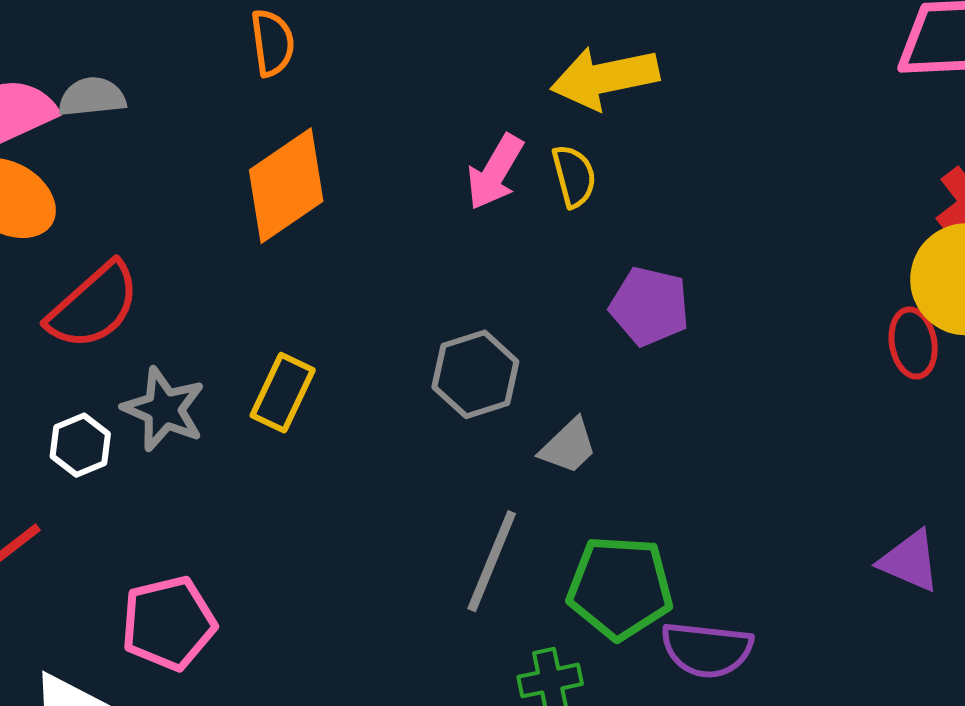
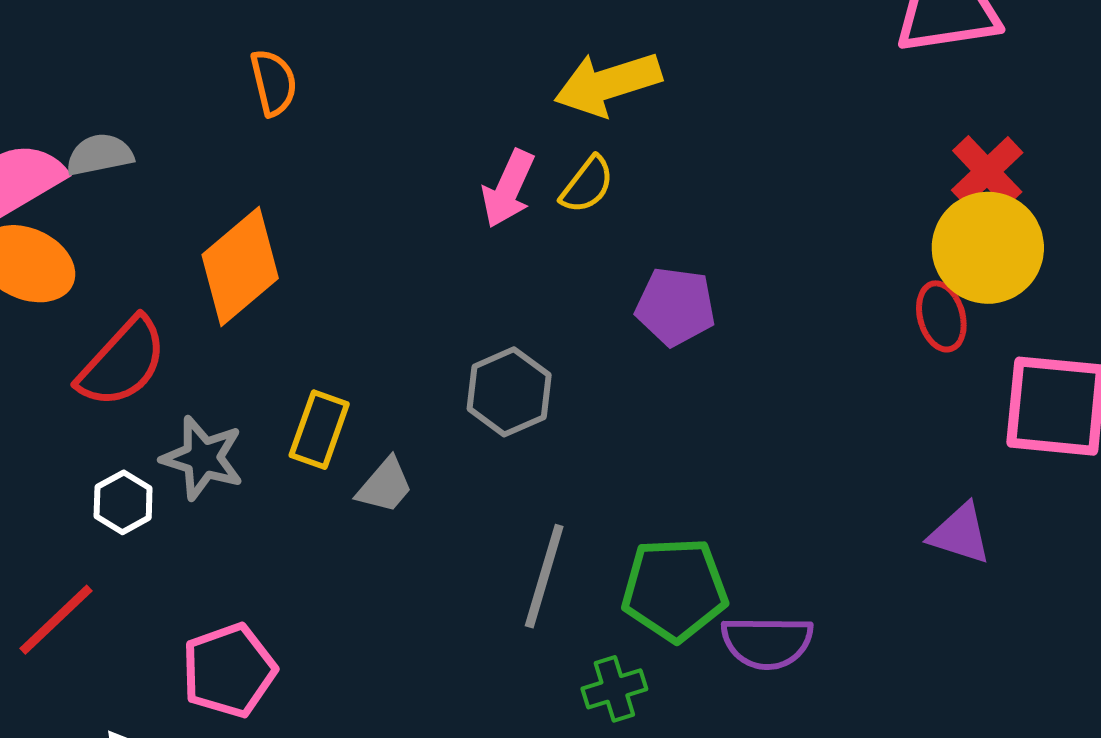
yellow semicircle: (574, 176) -> (587, 185), turned 58
orange diamond: (286, 186) -> (240, 267), moved
gray trapezoid: (568, 446) -> (385, 486), moved

